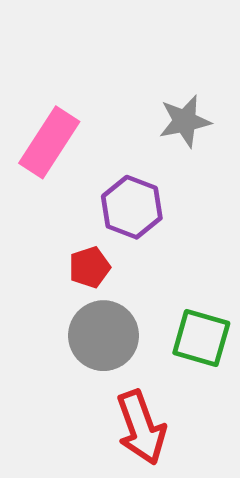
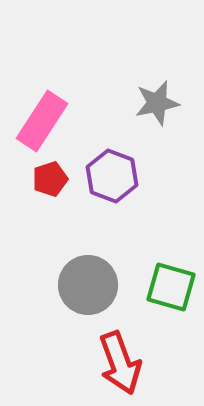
red pentagon: (89, 267) -> (50, 179), moved

